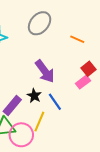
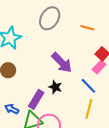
blue line: (55, 102) -> (88, 86), moved
yellow line: (39, 122) -> (89, 109), moved

